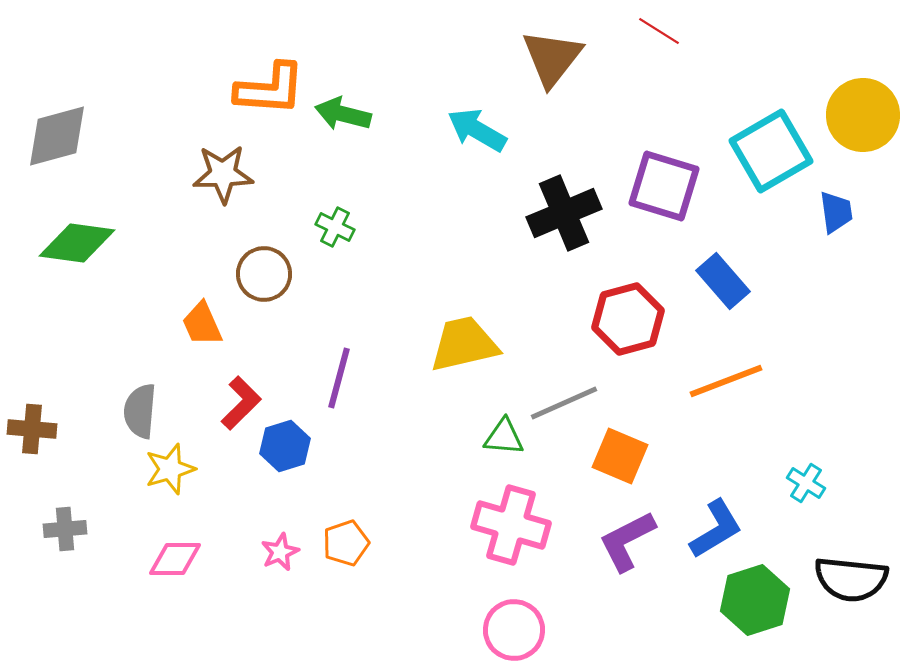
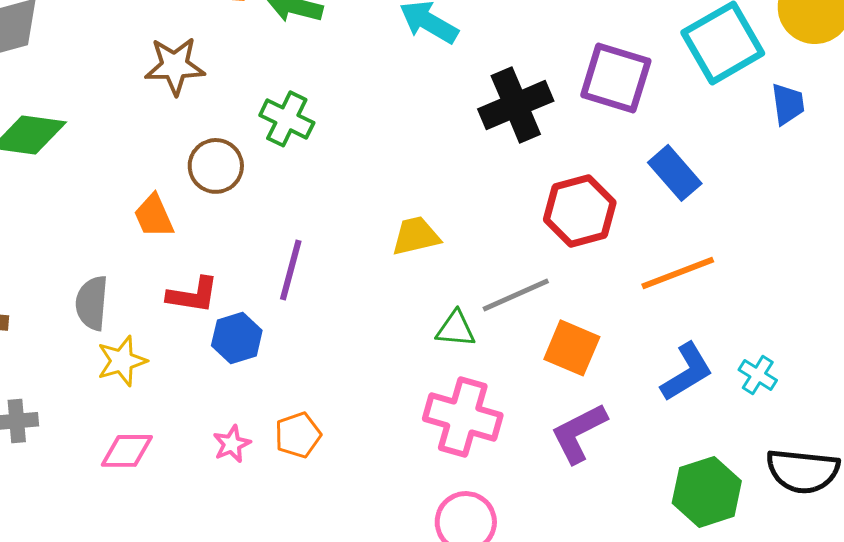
green cross: (335, 227) -> (287, 119), size x1.4
yellow trapezoid: (464, 344) -> (416, 236), size x0.7
red L-shape: (241, 403) -> (193, 295), turned 54
blue L-shape: (716, 529) -> (687, 372), moved

